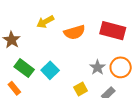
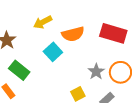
cyan square: (50, 70) -> (53, 52), moved

